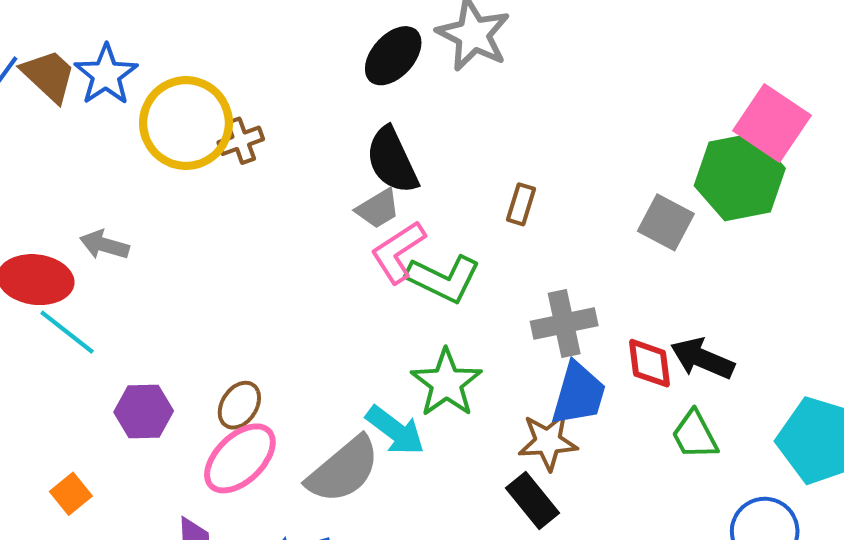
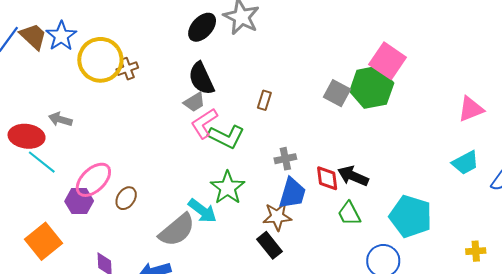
gray square: (666, 222) -> (337, 93), moved
gray cross: (564, 323) -> (285, 159), size x0.7
pink ellipse: (240, 458) -> (93, 180), moved
orange square: (71, 494) -> (43, 241), size x1.8

